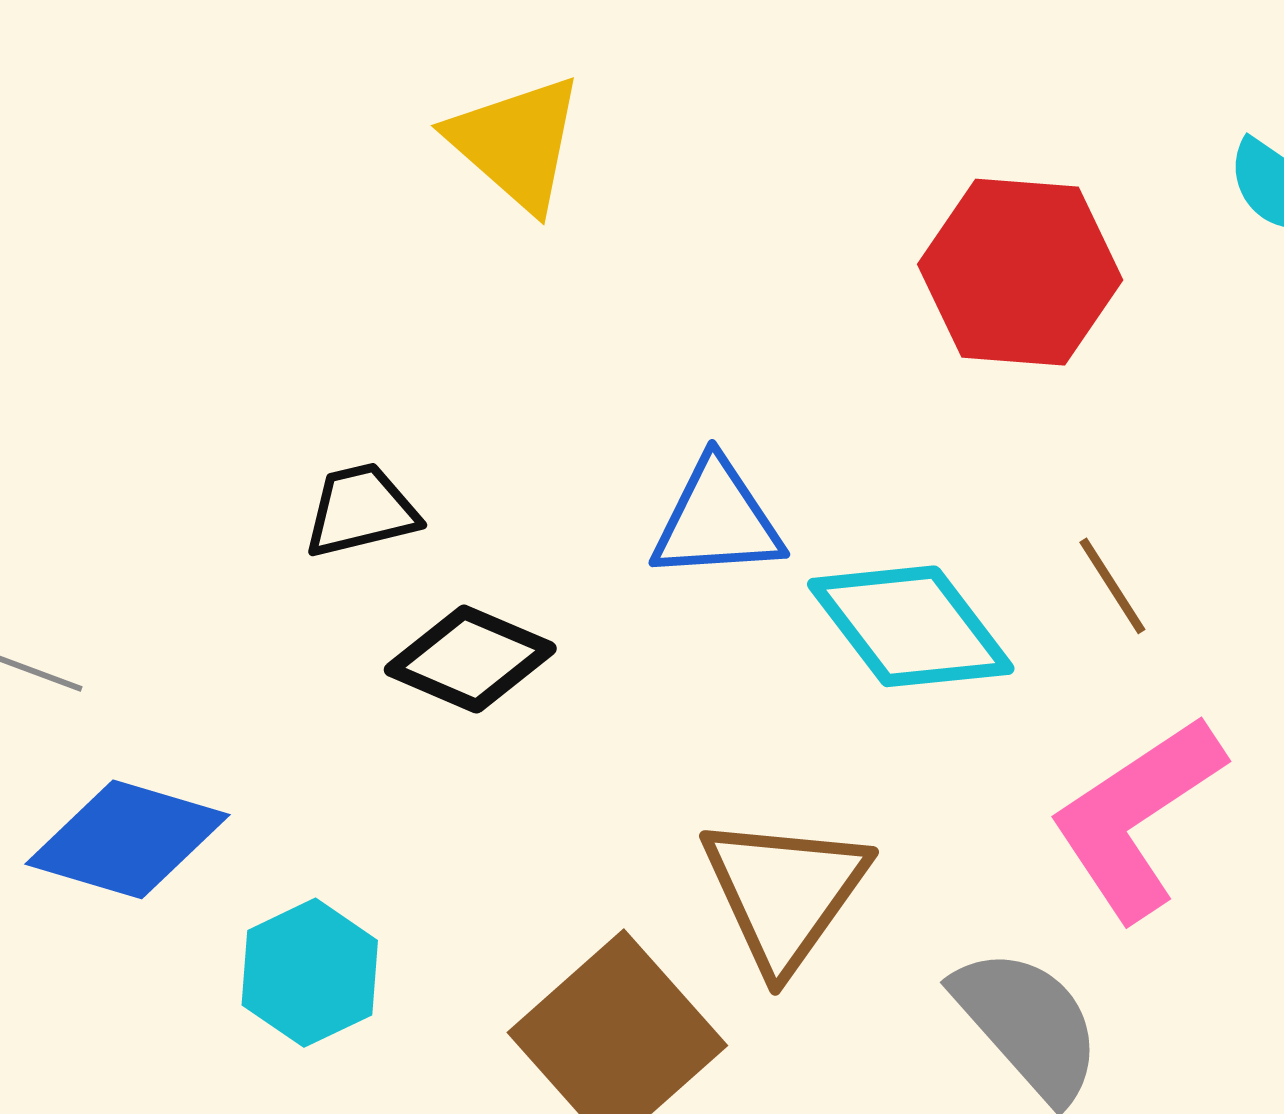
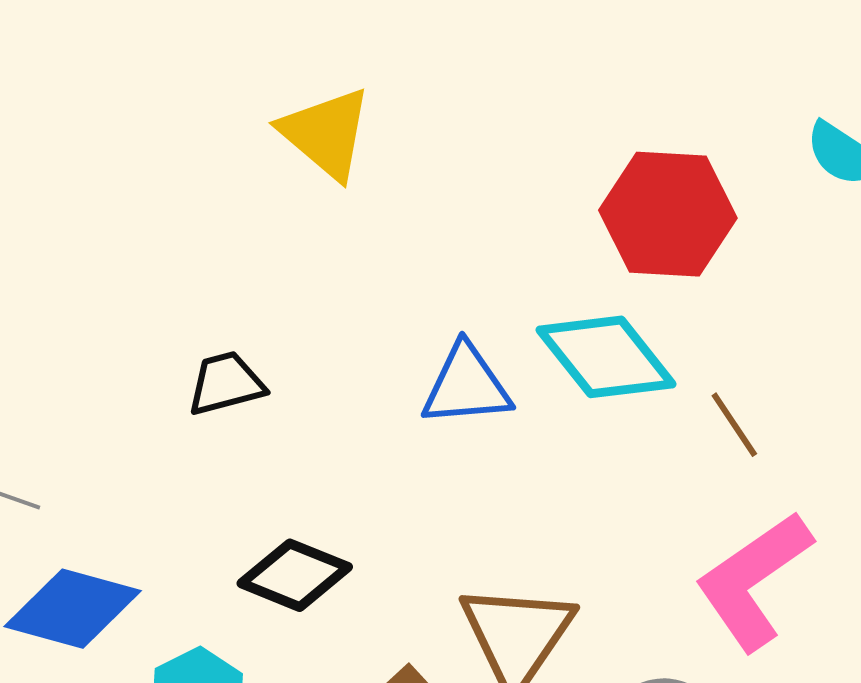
cyan diamond: (911, 626) -> (606, 357), moved
black diamond: (470, 659) -> (295, 575), moved

